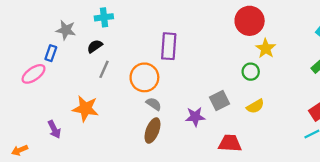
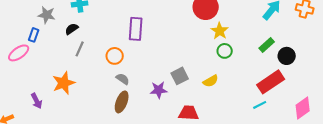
green circle: (251, 72) -> (225, 51), moved
orange circle: (144, 77) -> (115, 56), size x0.7
orange star: (85, 109) -> (64, 83), turned -30

